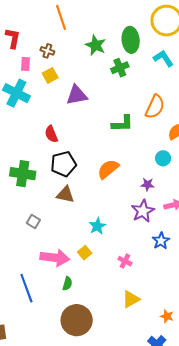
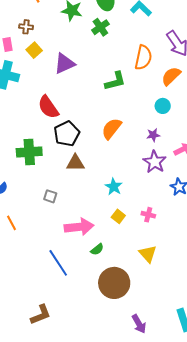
red semicircle: (51, 134) -> (48, 107), size x1.4
yellow square: (85, 253) -> (118, 216), moved
green semicircle: (67, 284) -> (97, 249), turned 48
yellow triangle: (131, 299) -> (148, 254), moved, turned -30

